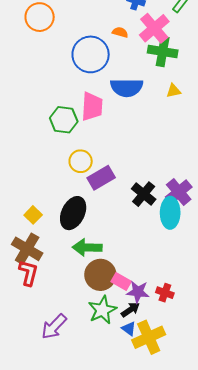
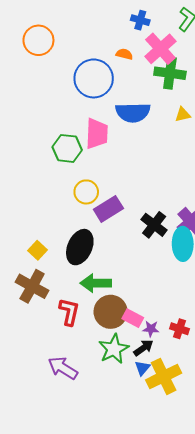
red L-shape: (28, 273) -> (69, 312), moved
purple star: (138, 292) -> (151, 329), size x0.7
purple arrow: (54, 327) -> (63, 368), turned 80
blue triangle: (129, 329) -> (142, 368), turned 35

